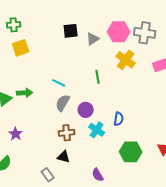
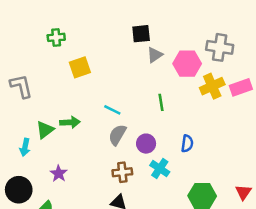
black square: (71, 31) -> (141, 34), moved
pink hexagon: (119, 32) -> (187, 64), moved
yellow square: (21, 48) -> (80, 67), moved
yellow cross: (126, 60) -> (212, 86), moved, turned 30
blue semicircle: (119, 119) -> (187, 144), moved

